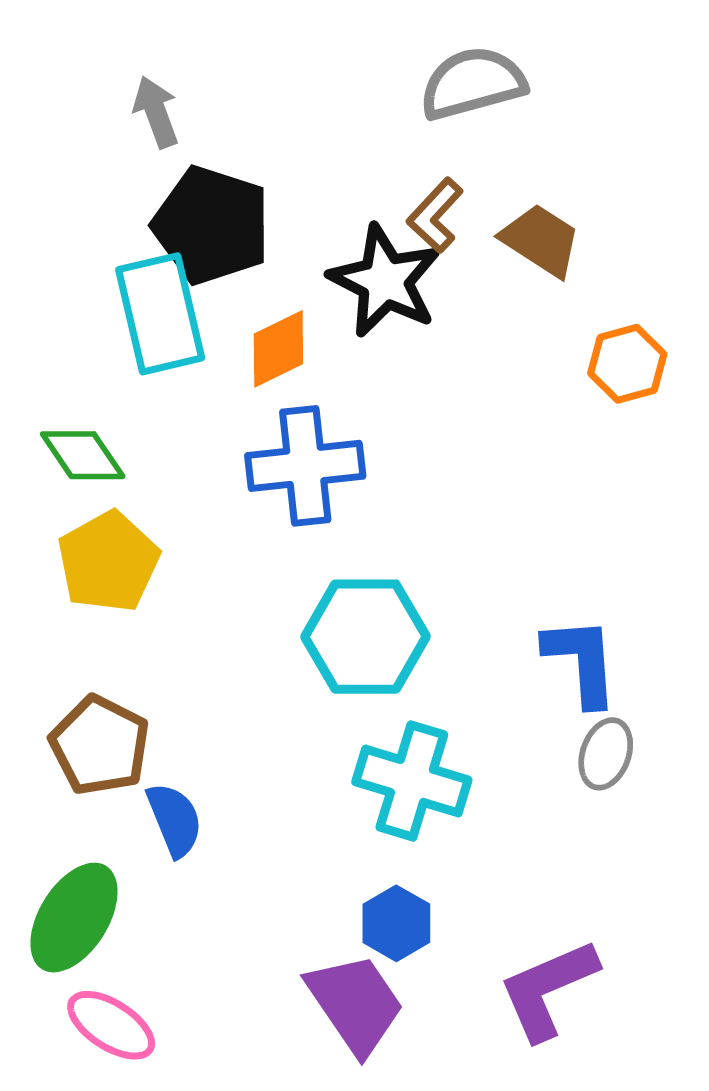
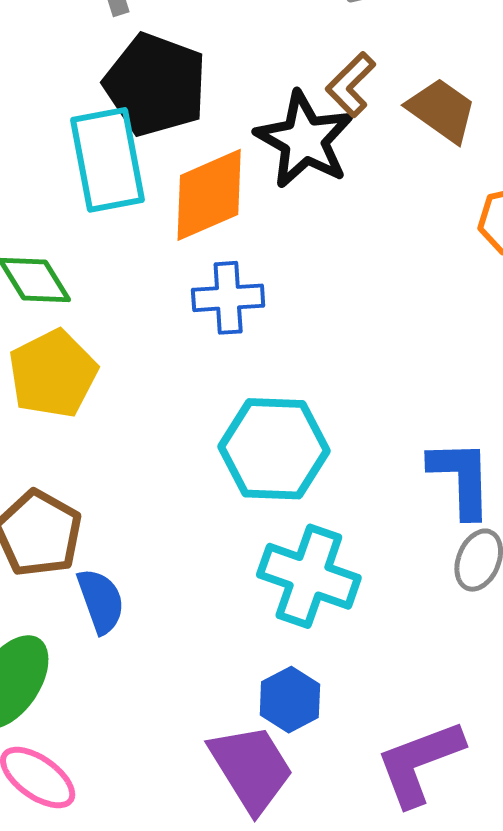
orange diamond: (278, 349) -> (209, 195), size x1.4
blue cross: (305, 466) -> (228, 298), size x0.7

